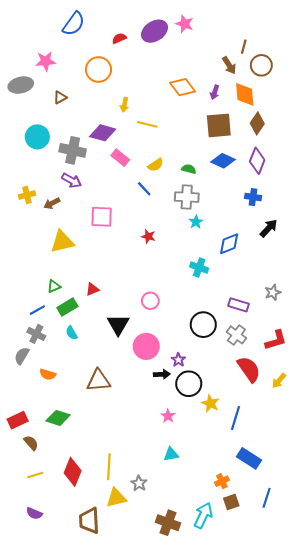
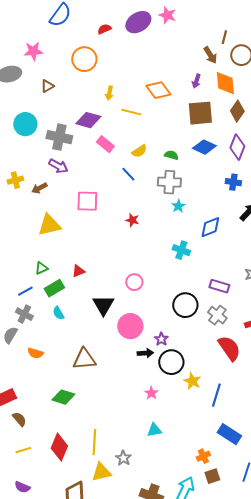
orange diamond: (183, 87) -> (158, 90), moved
green diamond: (58, 418) -> (63, 397), moved

